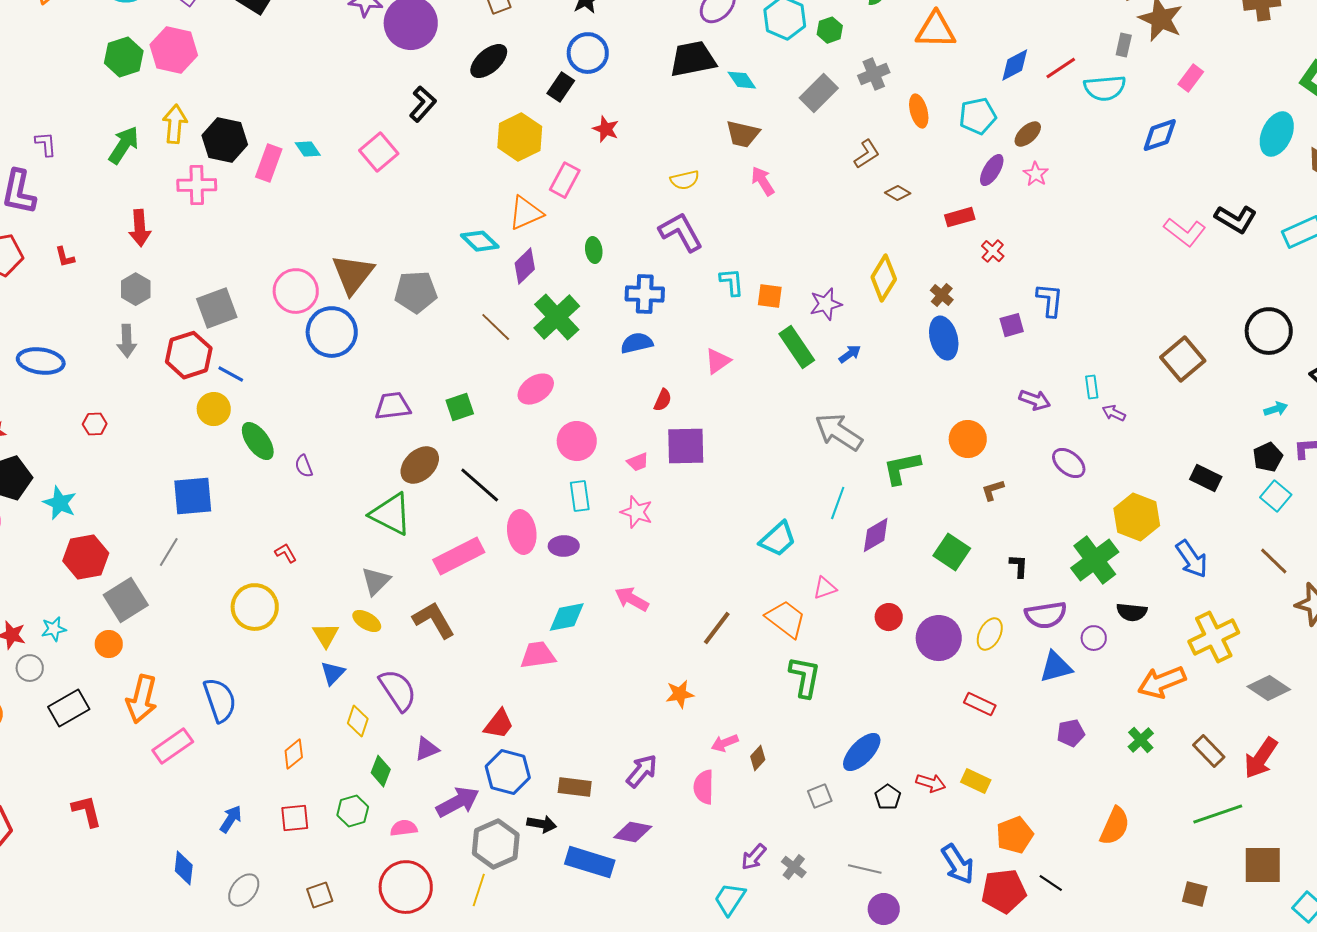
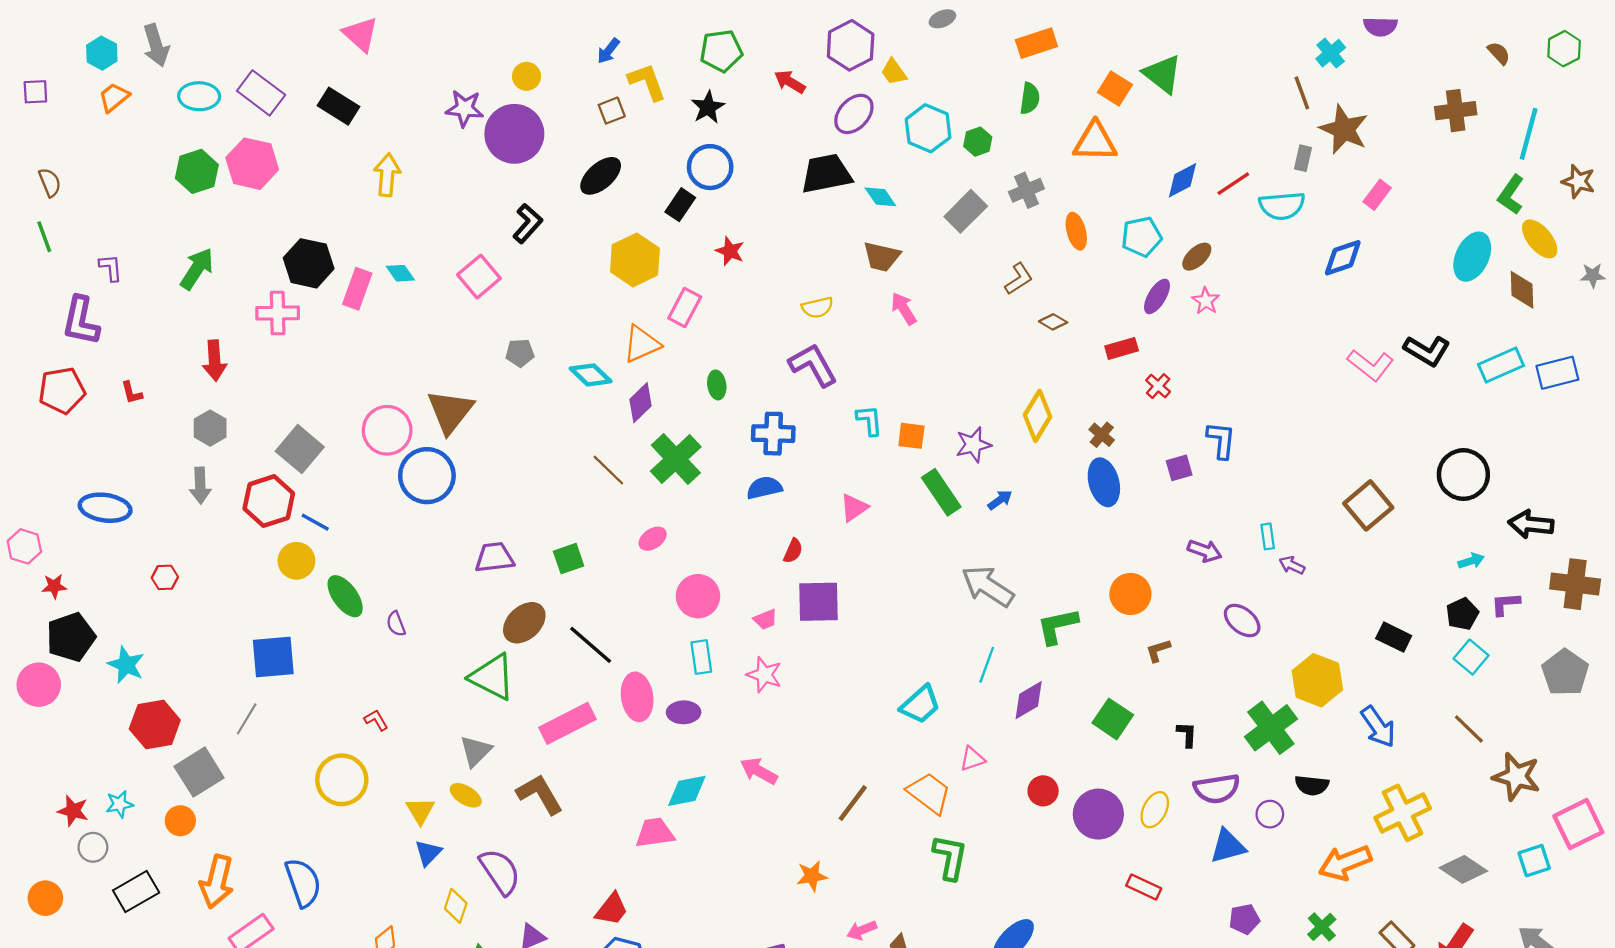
yellow arrow: (175, 124) -> (387, 175), moved
gray pentagon: (416, 292) -> (520, 353), moved, size x0.6
gray square: (217, 308) -> (300, 449), turned -30
pink ellipse: (536, 389) -> (653, 539), size x0.7

